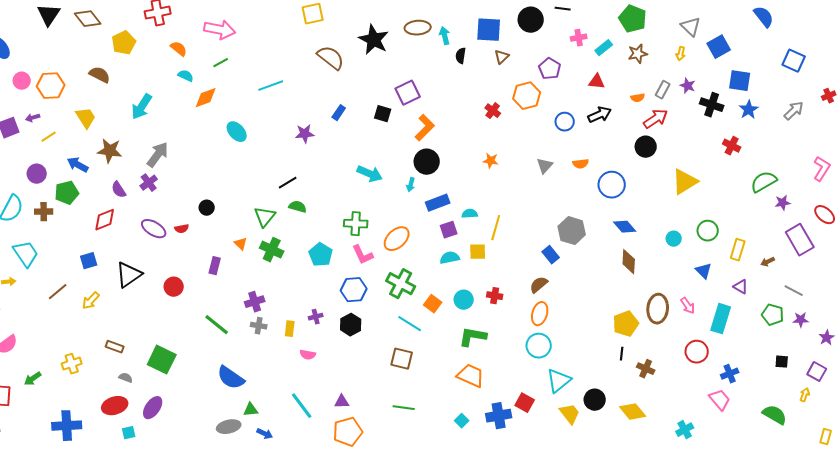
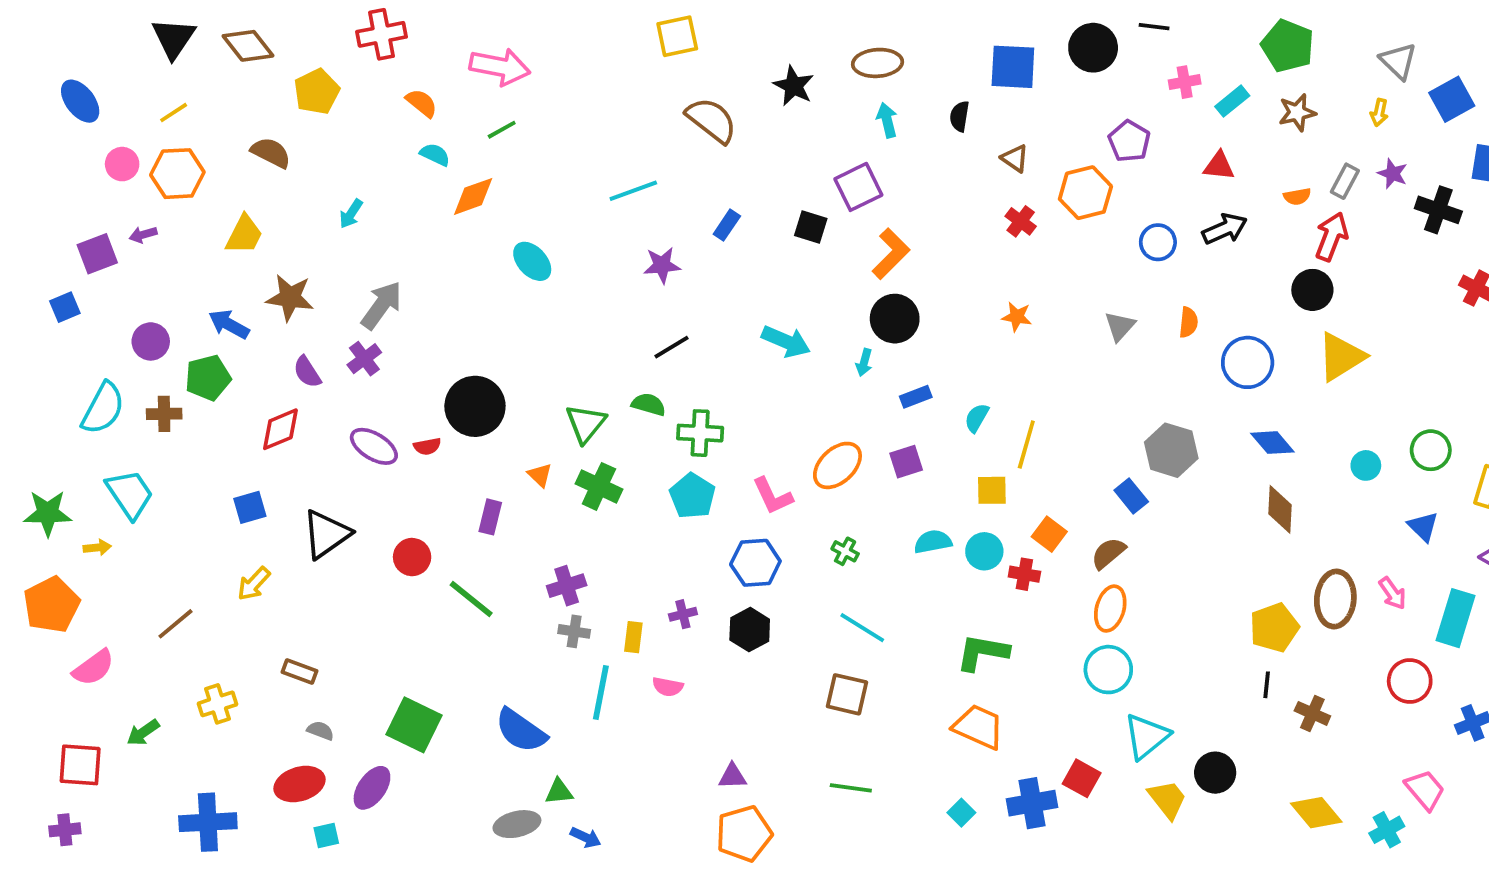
cyan arrow: (445, 36) -> (887, 120), moved
black star: (374, 40) -> (794, 86), size x0.7
brown triangle: (502, 57) -> (1015, 158), moved, turned -42
cyan line: (271, 86) -> (633, 191), moved
cyan arrow: (142, 107) -> (351, 214), size x0.6
yellow trapezoid: (86, 118) -> (244, 235), turned 60
red arrow: (656, 119) -> (1332, 237), turned -35
yellow line: (49, 137) -> (174, 113), moved
orange semicircle: (581, 164) -> (1188, 322), turned -77
yellow triangle: (685, 182) -> (1341, 357), moved
black line: (288, 183) -> (671, 347), moved
blue rectangle: (438, 203) -> (916, 397), size x0.7
black circle: (207, 208) -> (475, 406), size x2.0
cyan semicircle: (470, 214) -> (977, 418), turned -56
green cross: (356, 224) -> (700, 433), moved
purple square: (449, 230) -> (906, 462), moved
cyan semicircle: (450, 258) -> (933, 542), moved
green cross: (401, 284) -> (845, 551), size x0.5
brown line: (58, 292) -> (176, 624), moved
cyan circle: (464, 300) -> (984, 551), moved
orange square: (433, 304) -> (1049, 534), moved
green line: (217, 325) -> (471, 599), moved
green square: (162, 360) -> (414, 725), moved
pink trapezoid: (720, 400) -> (1425, 790), moved
cyan line: (302, 406) -> (601, 692), moved, turned 48
yellow diamond: (633, 412) -> (1316, 813), moved

